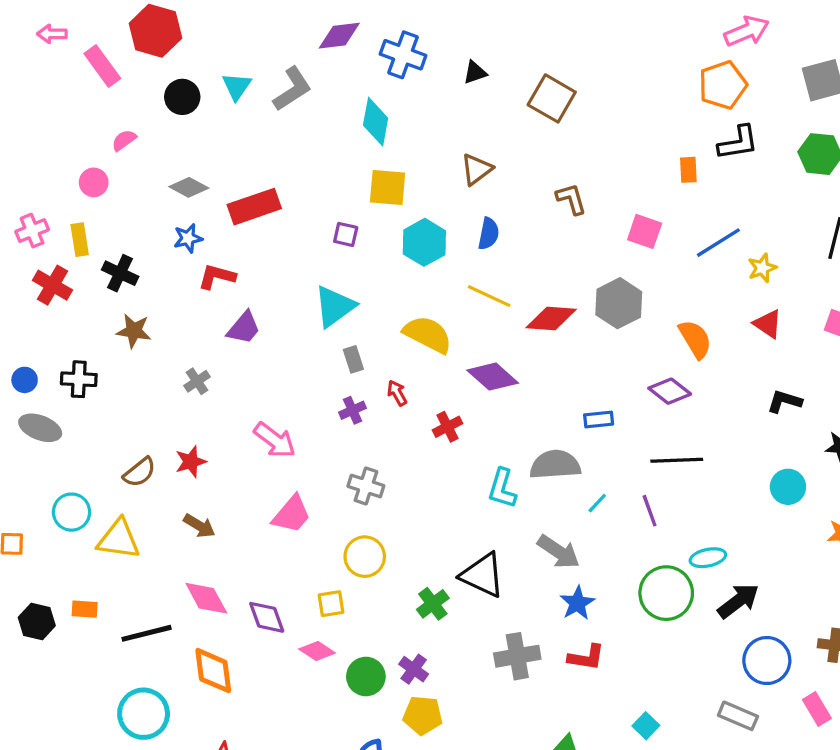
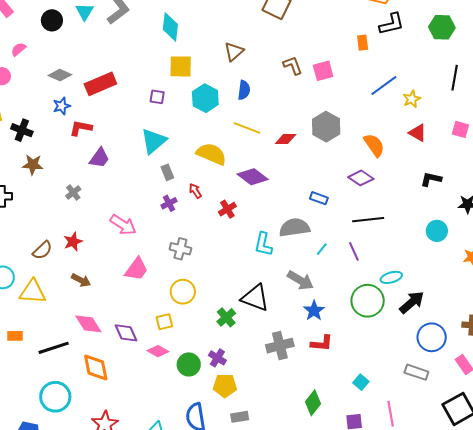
pink square: (645, 231) -> (323, 71), moved, turned -30
red diamond: (551, 318) -> (286, 139), size x0.7
blue rectangle: (599, 419) -> (319, 198), turned 30

